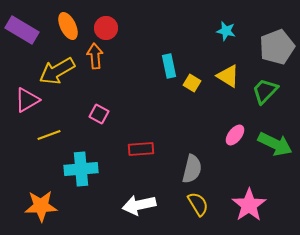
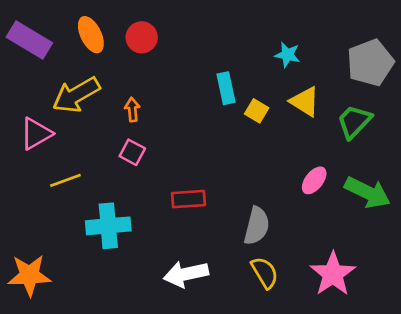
cyan star: (226, 31) -> (287, 55), moved
orange arrow: (95, 56) -> (132, 110), moved, size x0.7
orange star: (41, 206) -> (29, 275), moved

